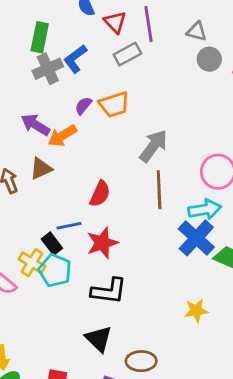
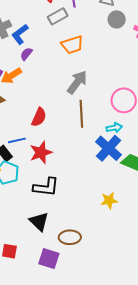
blue L-shape: (75, 59) -> (20, 34), moved
orange trapezoid: (114, 104) -> (72, 45), moved
cyan arrow: (205, 209) -> (114, 128), size x0.7

